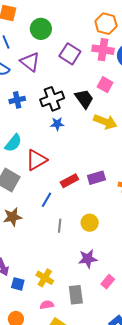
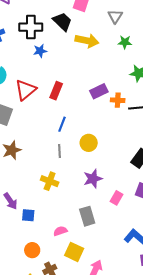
black cross: (52, 99) -> (31, 27), turned 30
purple rectangle: (96, 178) -> (99, 91), moved
red rectangle: (69, 181) -> (56, 91), moved, turned -30
blue line: (47, 200) -> (62, 124), moved
yellow cross: (45, 278) -> (50, 181), moved

